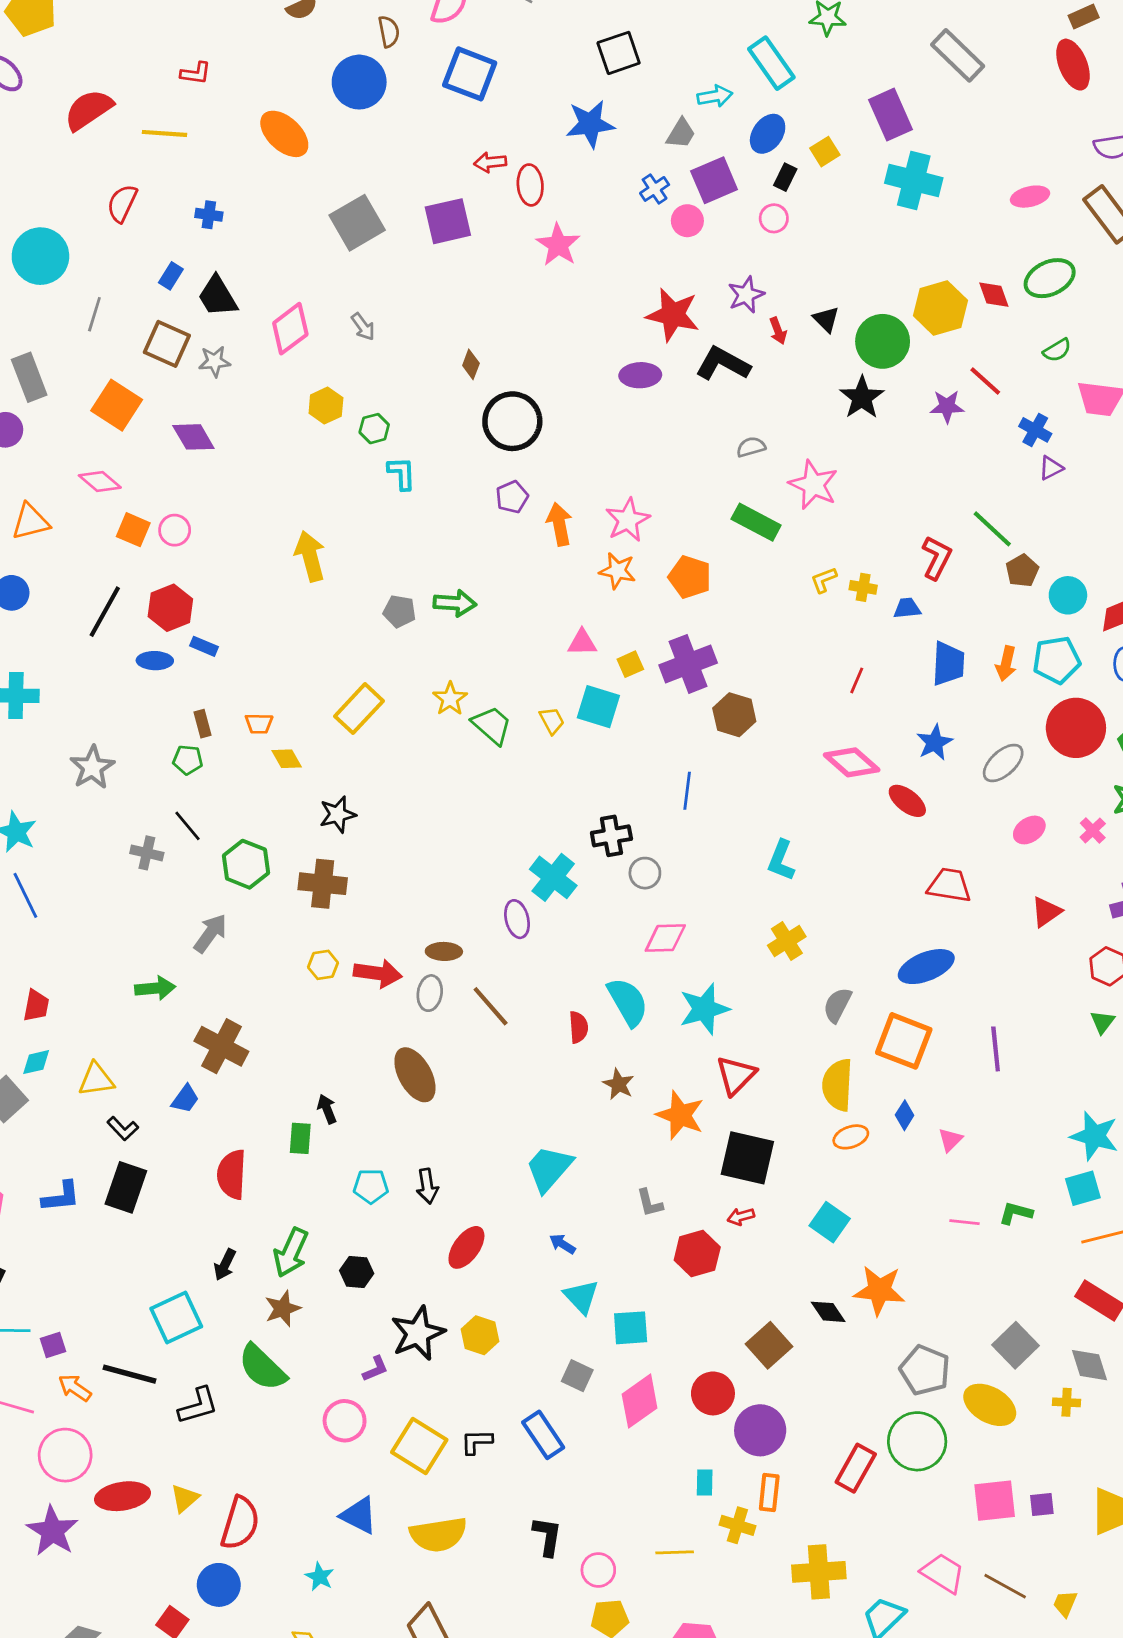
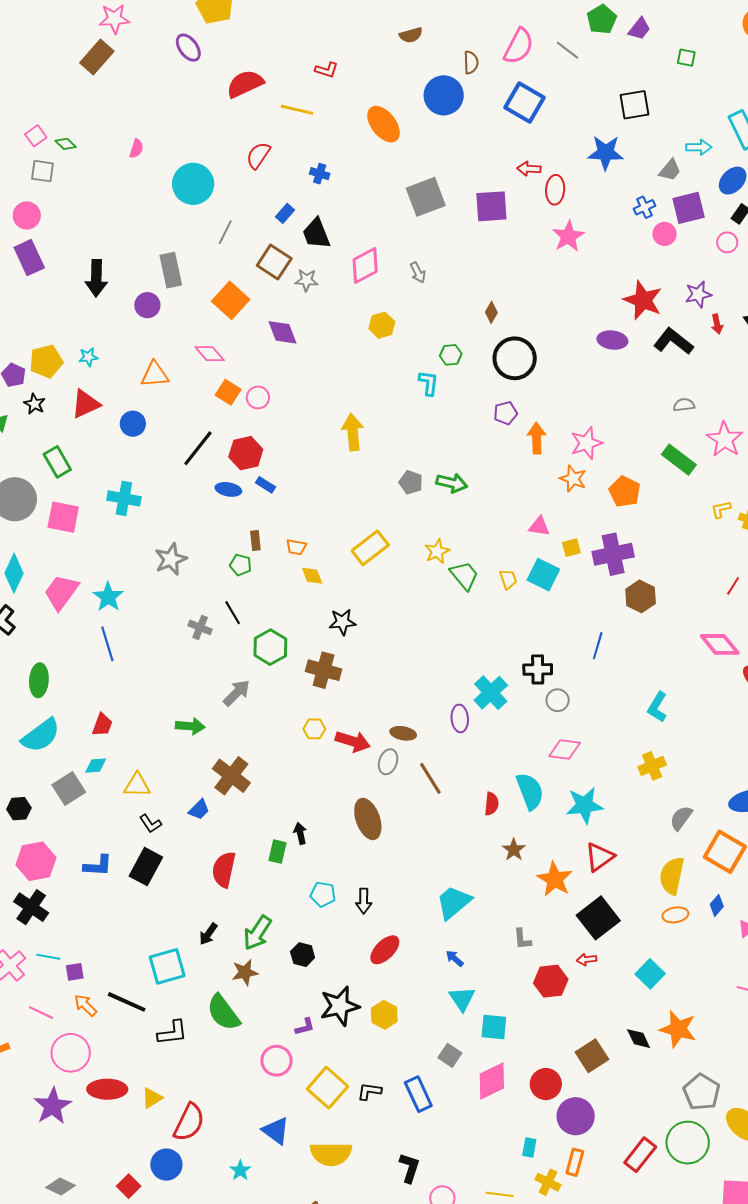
green hexagon: (374, 429) -> (451, 355), moved
black square: (747, 1158) -> (598, 918), turned 30

